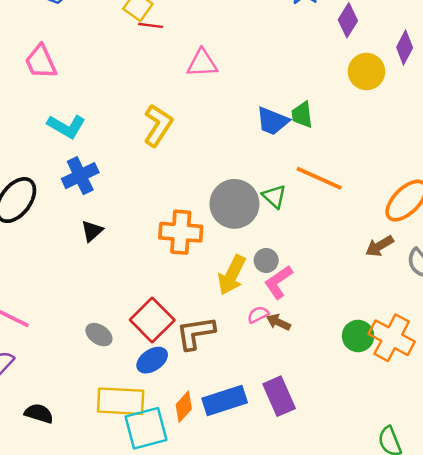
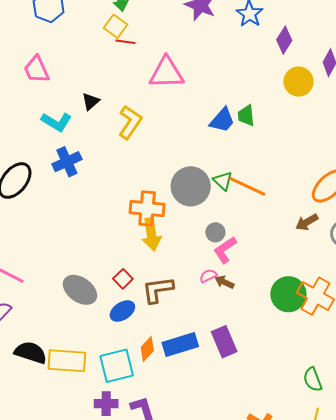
pink triangle: (202, 63) -> (166, 73), size x1.4
blue trapezoid: (272, 121) -> (222, 120), turned -72
orange line: (319, 178) -> (247, 186), moved
black triangle: (92, 231) -> (91, 101), moved
yellow arrow: (232, 275) -> (151, 234), moved, turned -36
red square: (152, 320) -> (123, 279), size x0.6
gray ellipse: (99, 335) -> (80, 290), size x1.6
green circle: (358, 336) -> (288, 294), size x1.4
yellow rectangle: (121, 401) -> (67, 361), moved
black semicircle: (39, 413) -> (31, 352), size x1.4

